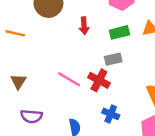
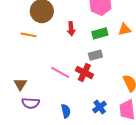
orange line: (15, 33) -> (29, 35), moved
brown triangle: (18, 81) -> (20, 84), moved
blue cross: (111, 114) -> (100, 107), moved, turned 32

